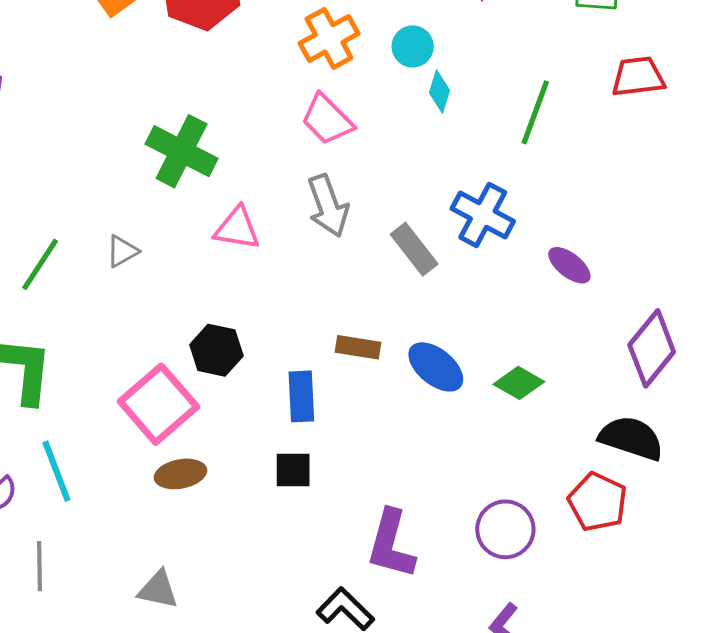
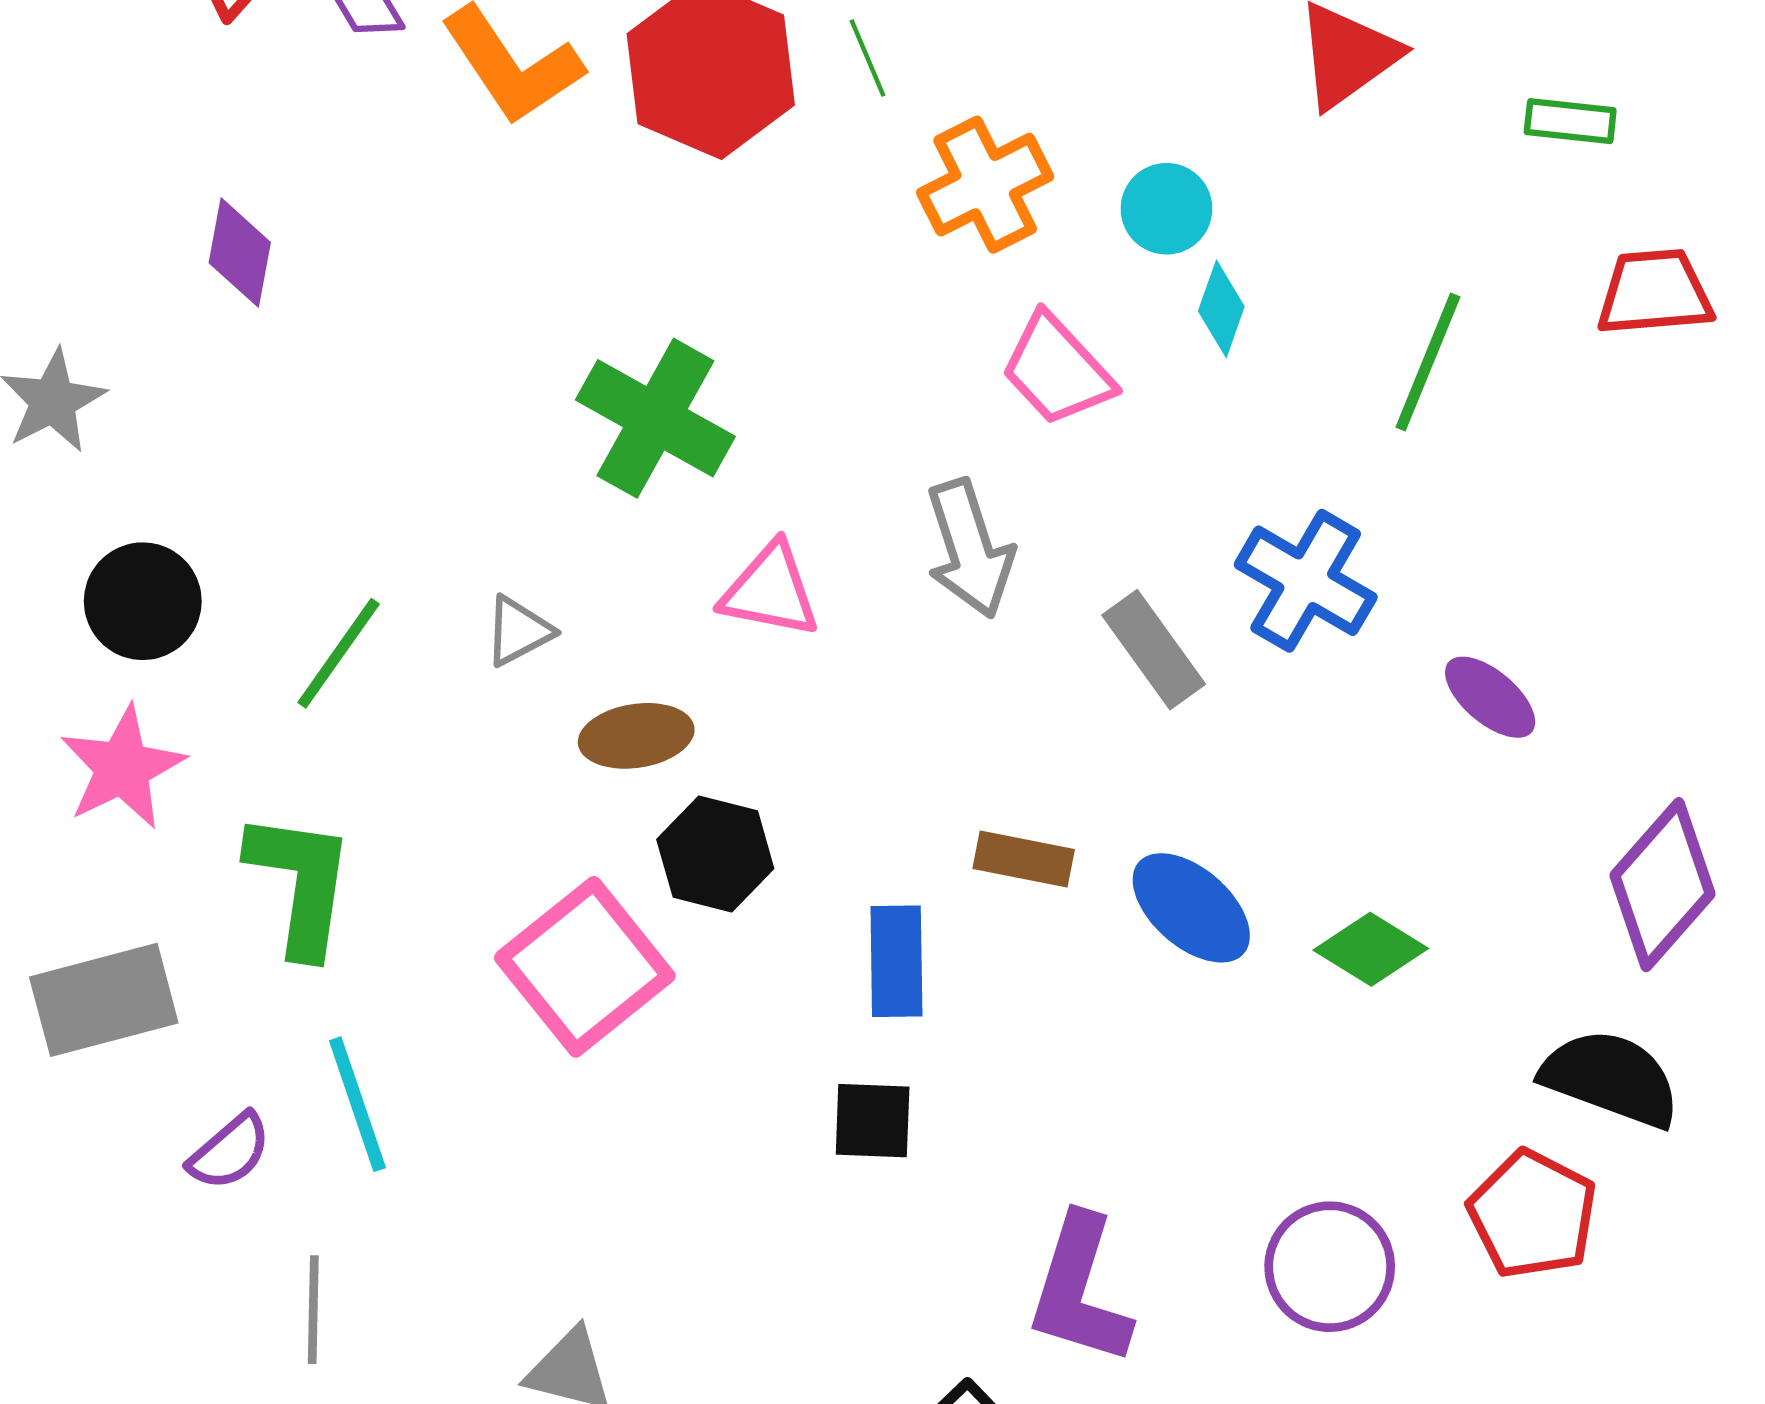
pink trapezoid: (327, 120) -> (1057, 370), moved
brown ellipse: (181, 474) -> (636, 736), moved

